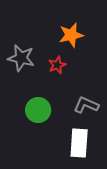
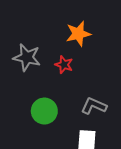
red star: (57, 65) -> (64, 65), turned -30

